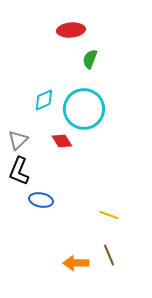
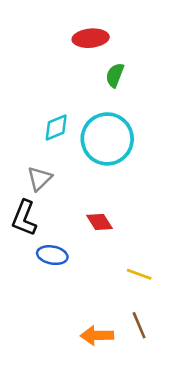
gray triangle: (18, 140) -> (40, 179), moved
red diamond: (62, 141) -> (100, 222), moved

